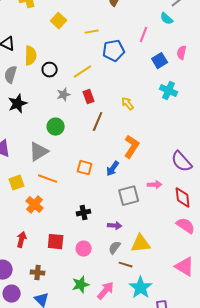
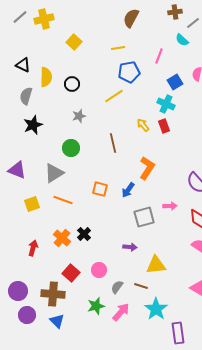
yellow line: (92, 32) -> (118, 48), moved
black circle: (50, 70) -> (72, 84), moved
yellow line: (83, 72) -> (114, 96), moved
cyan cross: (169, 91) -> (166, 104), moved
red rectangle: (89, 97) -> (164, 126), moved
brown line: (98, 122) -> (113, 143), turned -36
orange cross: (35, 205) -> (62, 238), moved
black cross: (84, 213) -> (84, 234), moved, turned -32
red arrow: (22, 240) -> (33, 248), moved
red square: (56, 242) -> (71, 273), moved, turned 36
gray semicircle: (115, 248) -> (117, 287), moved
brown cross: (38, 273) -> (53, 294), size x1.6

